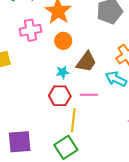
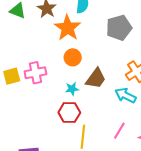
pink cross: (30, 30) -> (35, 73), moved
pink line: (89, 95) -> (119, 131), moved, turned -60

